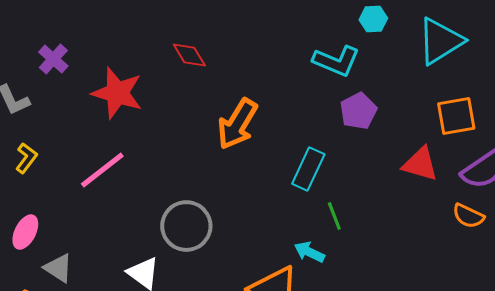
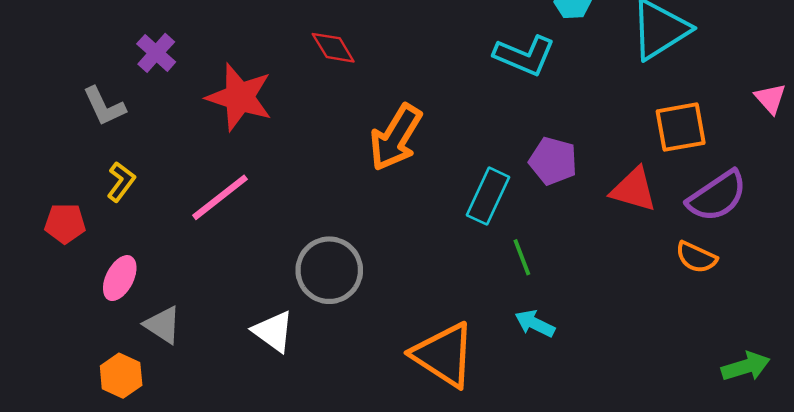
purple pentagon: (358, 111) -> (553, 161), moved, turned -30
cyan arrow: (309, 252) -> (535, 324), moved

